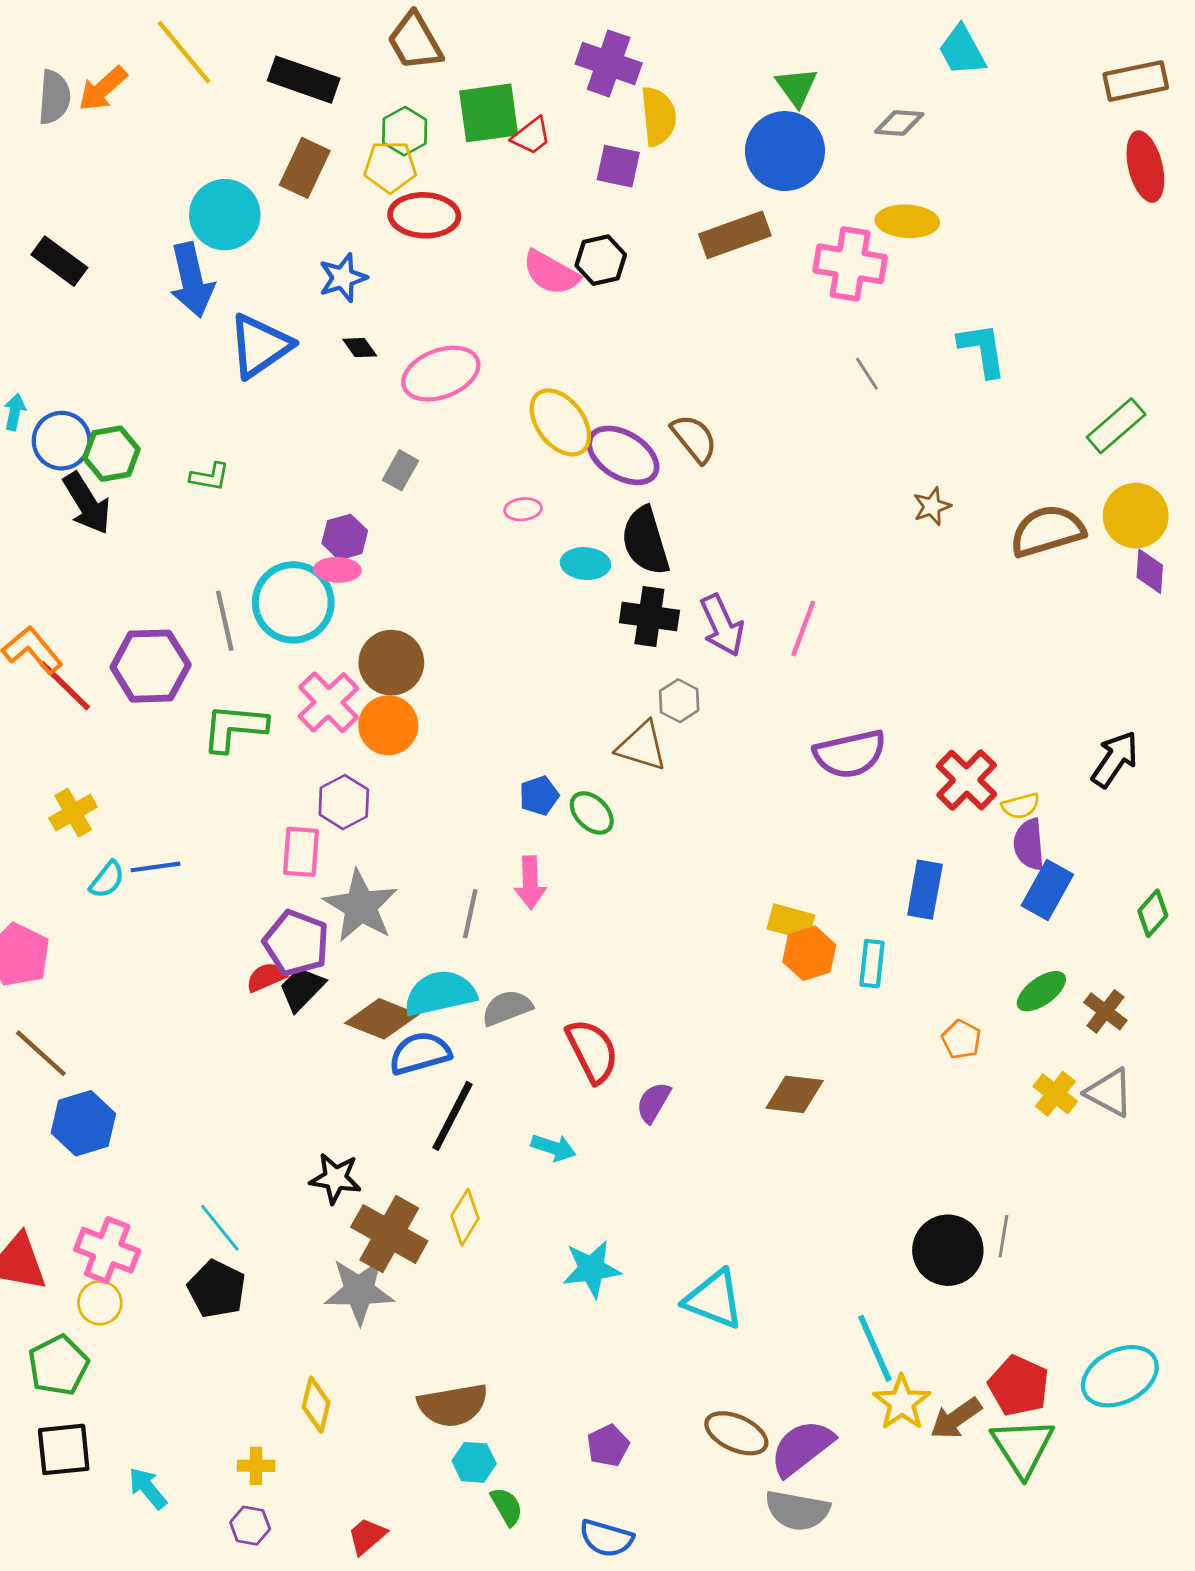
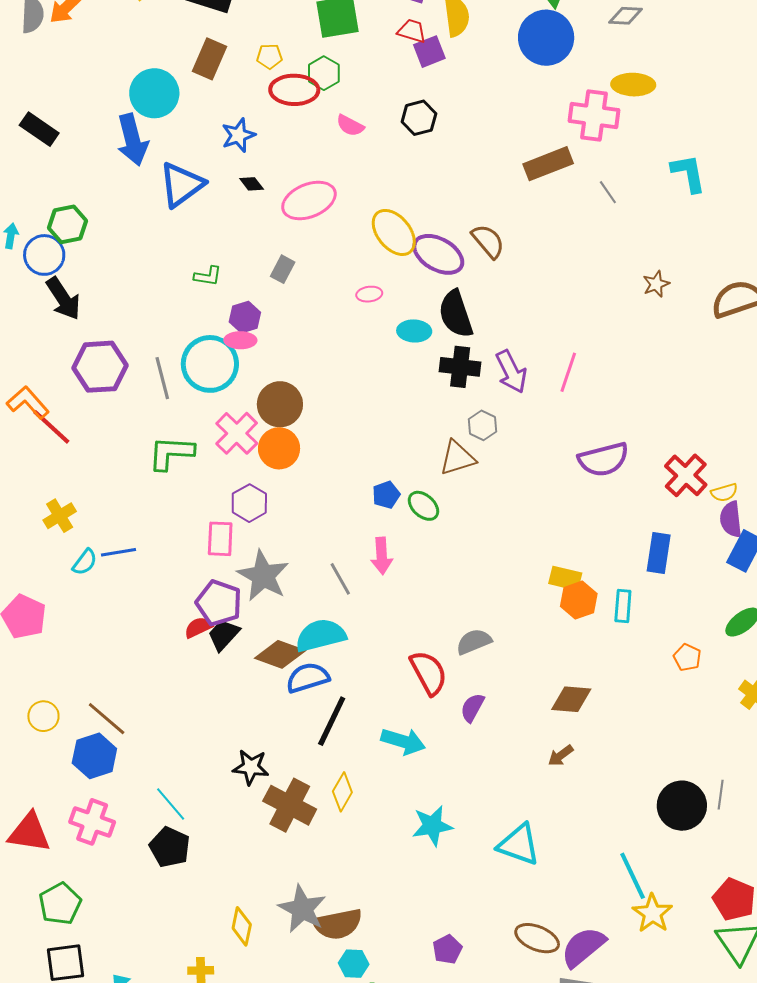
green hexagon: (405, 131) -> (324, 73), moved
red trapezoid: (531, 136) -> (412, 31), moved, turned -124
purple square: (618, 166) -> (429, 52), turned -32
yellow pentagon: (390, 167) -> (269, 56), size x0.7
brown rectangle: (735, 235) -> (548, 164), moved
pink semicircle: (551, 273) -> (350, 125), moved, size x0.7
green hexagon: (111, 454) -> (67, 224), moved
green L-shape: (210, 477) -> (208, 276), moved
purple hexagon: (151, 666) -> (100, 367), moved
brown triangle: (642, 746) -> (457, 458), turned -33
gray line: (470, 914) -> (340, 579), turned -40
gray semicircle: (507, 1008) -> (474, 642), moved
brown line: (41, 1053) -> (107, 719), moved
blue hexagon: (83, 1123) -> (94, 756), moved
cyan arrow: (554, 1148) -> (403, 741), size x1.4
gray star: (359, 1291) -> (302, 909), moved, turned 30
yellow circle: (100, 1303) -> (43, 716), moved
brown arrow: (956, 1418) -> (561, 756), moved, size x0.7

